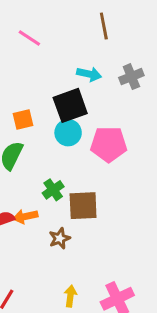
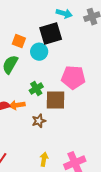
orange square: (23, 120) -> (19, 41), turned 32
cyan circle: (68, 133) -> (39, 52), moved
pink pentagon: (109, 144) -> (73, 77), moved

